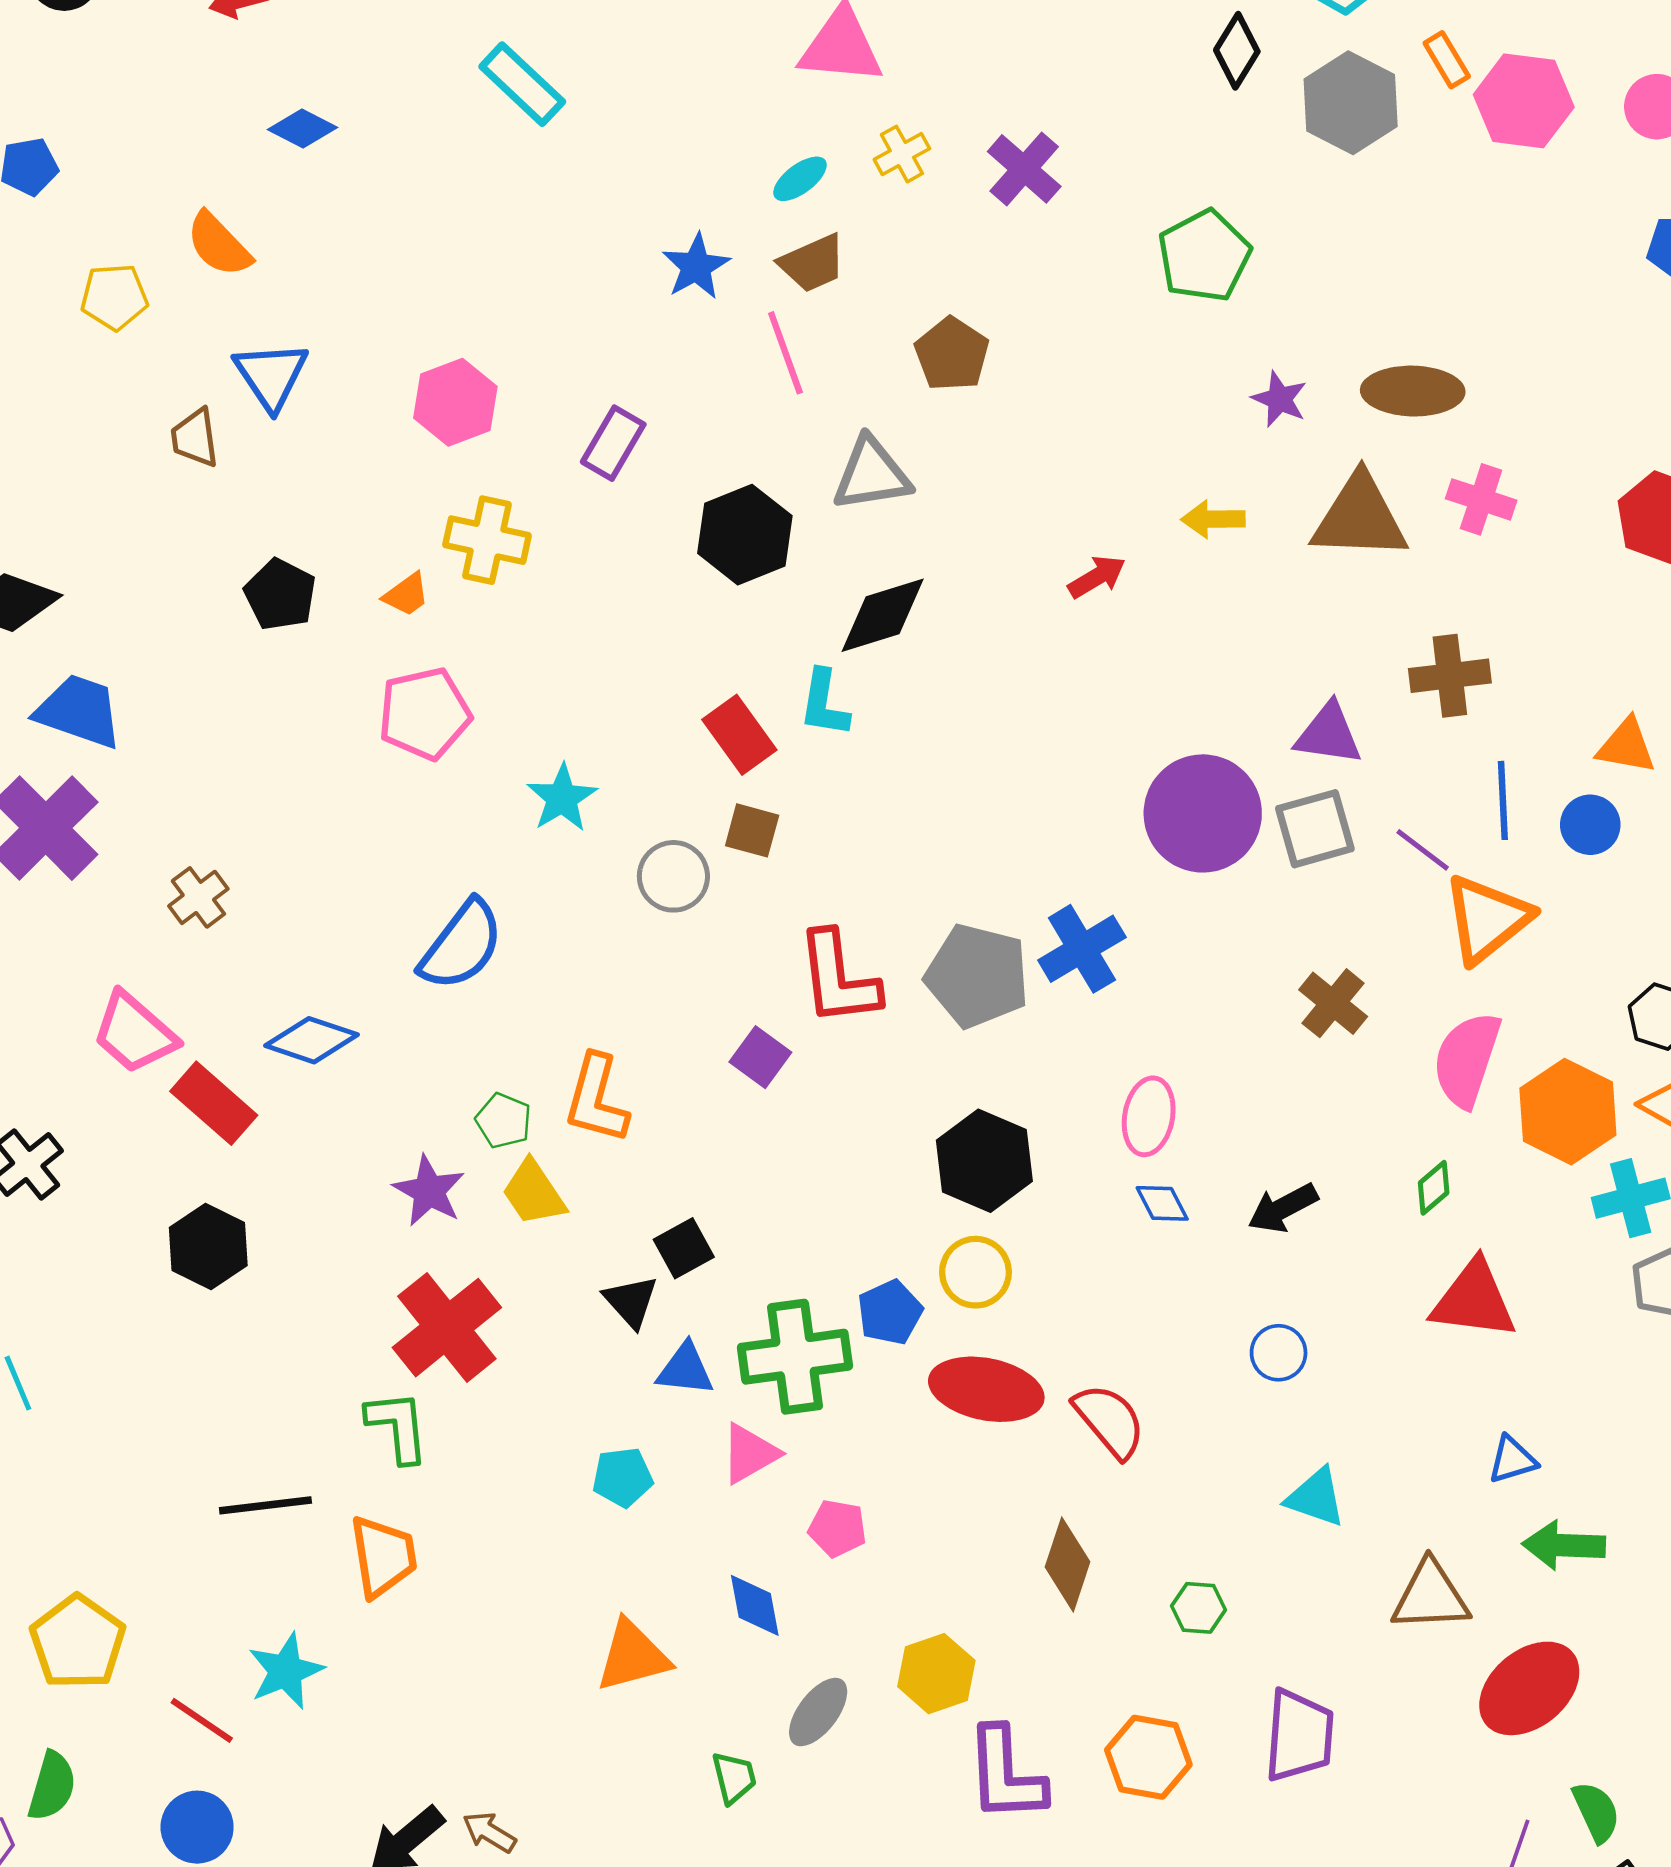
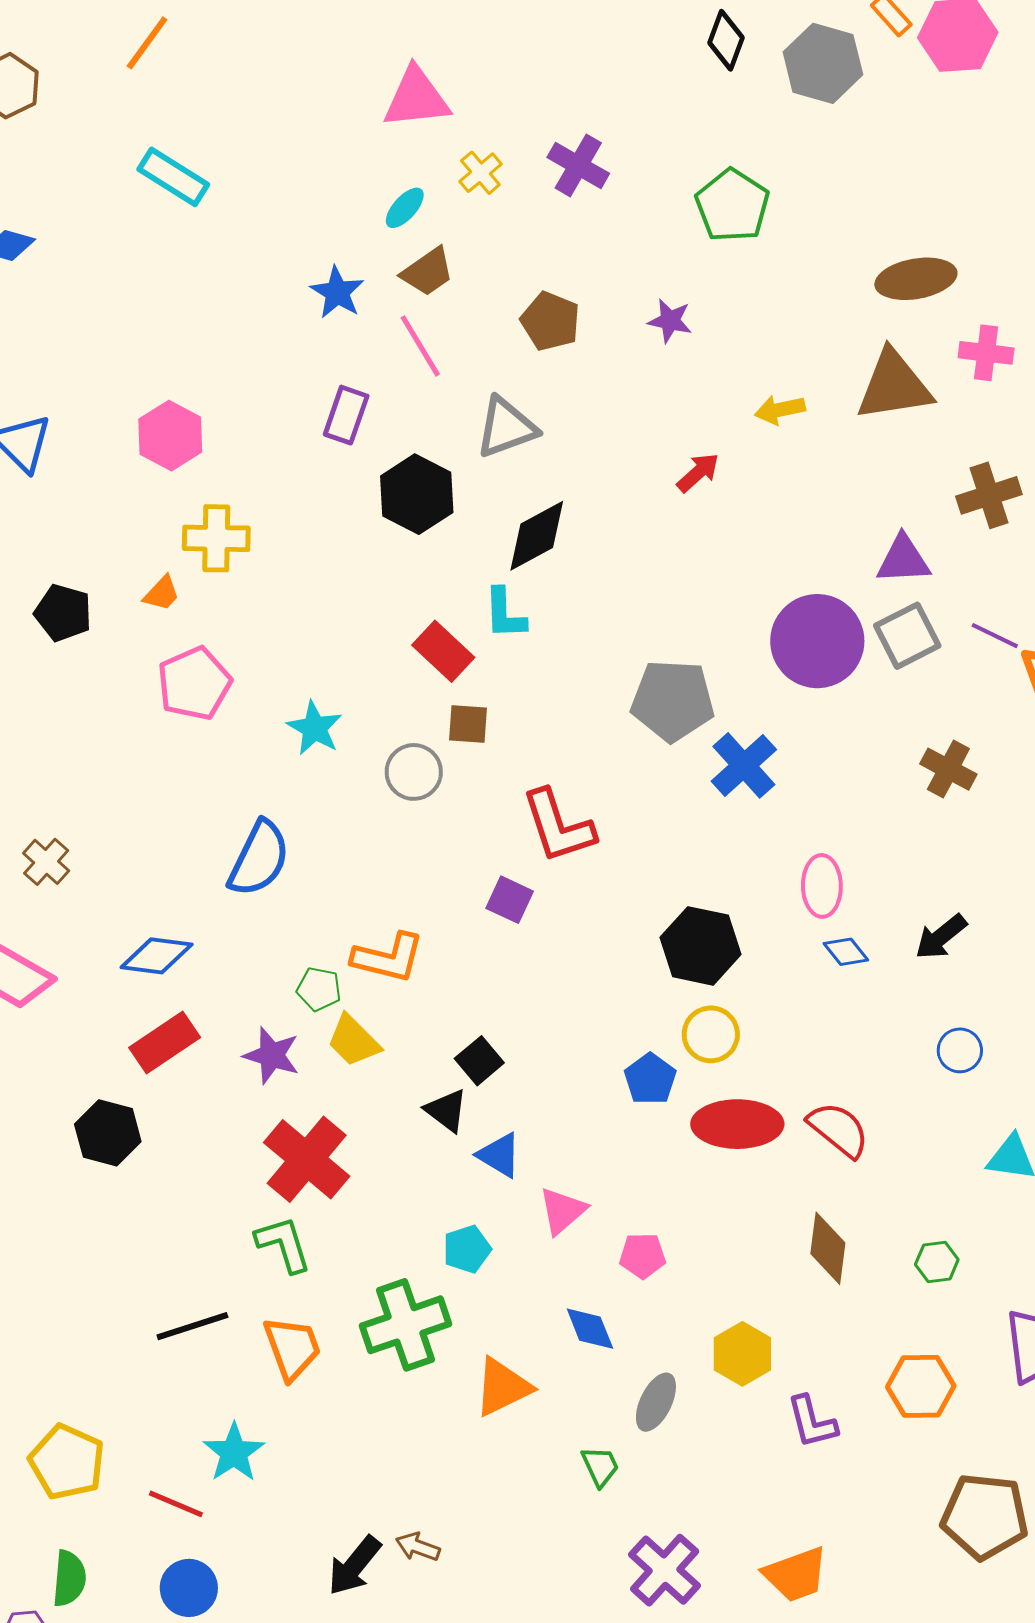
purple star: (1280, 399) -> (670, 321), moved
purple rectangle: (613, 443) -> (346, 415), moved
gray pentagon: (977, 976) -> (673, 701), moved
orange L-shape: (596, 1099) -> (388, 958), turned -80
red rectangle: (214, 1103) -> (165, 1042), moved, turned -64
green cross: (795, 1357) -> (405, 1325), moved
blue triangle: (685, 1369) -> (499, 1155), turned 36
purple L-shape: (1005, 1775) -> (812, 1422), size x0.7

